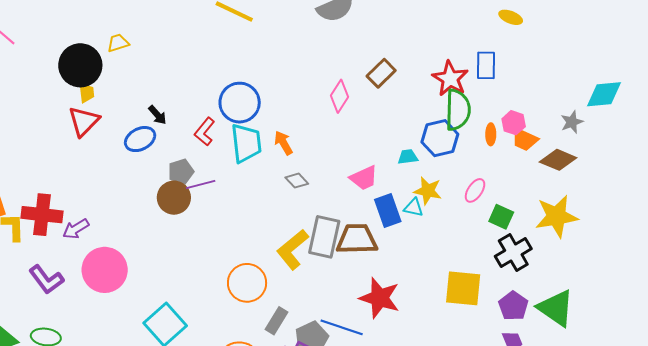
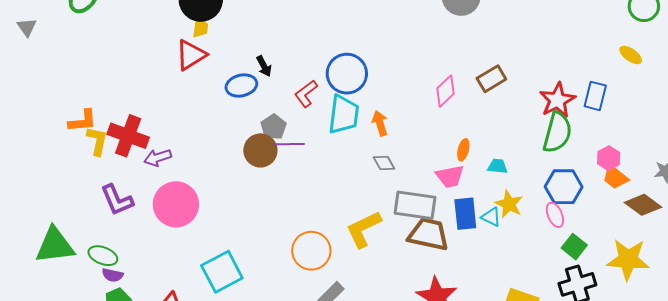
orange ellipse: (491, 134) -> (463, 150), moved
blue hexagon: (440, 138) -> (564, 187), moved
gray pentagon: (181, 172) -> (274, 127), turned -30
pink ellipse: (475, 190) -> (555, 215), turned -70
gray rectangle: (324, 237) -> (415, 205), moved, turned 72

